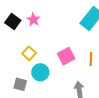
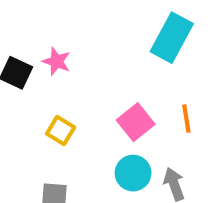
cyan circle: (40, 72) -> (133, 173), moved

